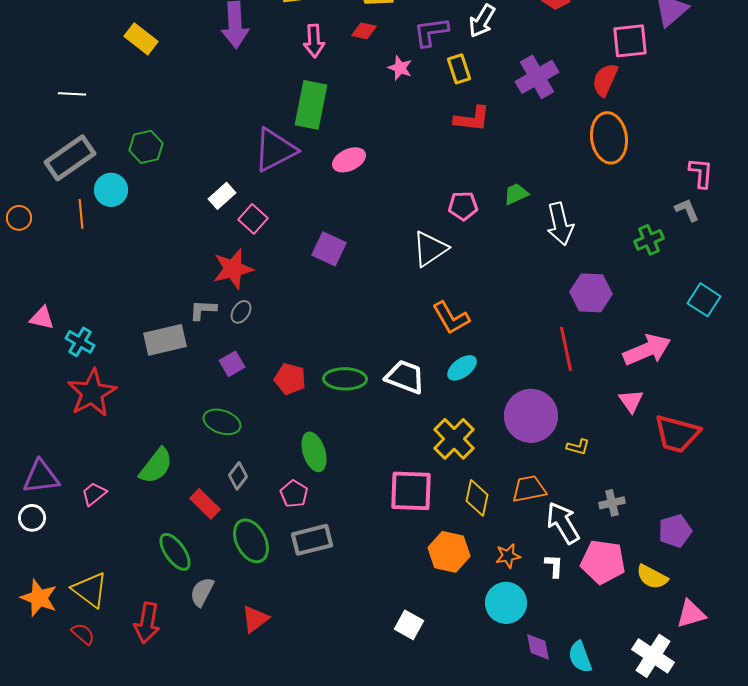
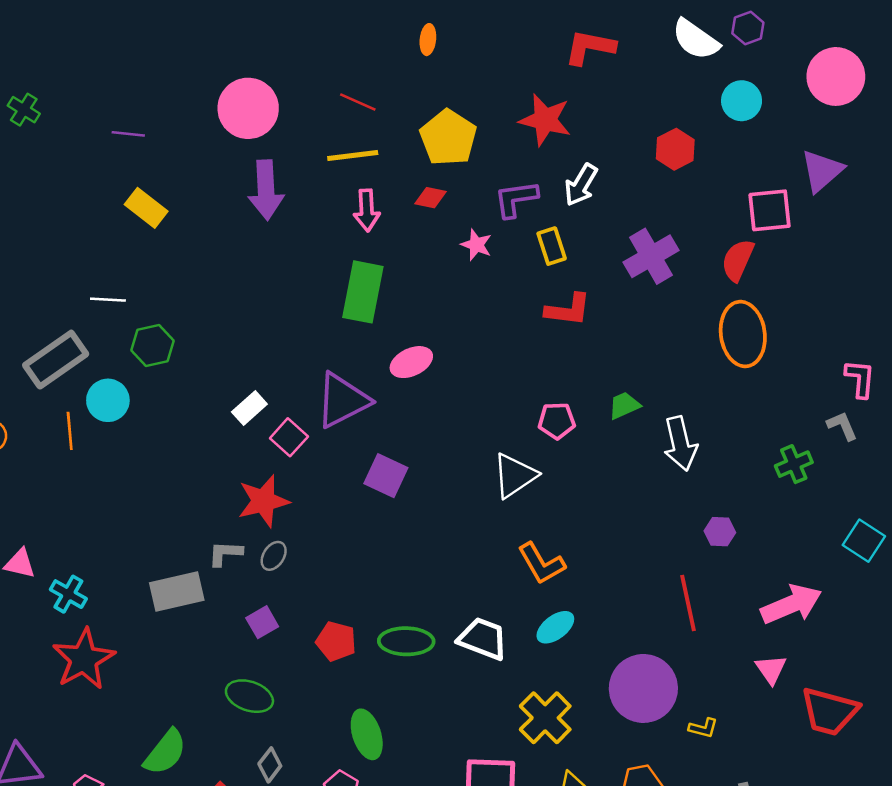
white line: (72, 94) -> (108, 300), moved
purple triangle: (275, 150) -> (342, 400), moved
purple hexagon: (591, 293) -> (720, 532), size x0.6

